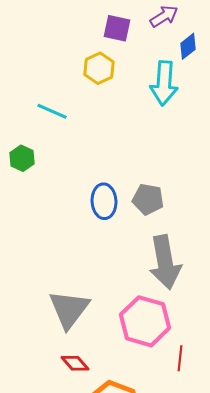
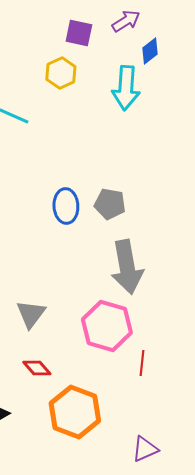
gray triangle: (69, 309) -> (31, 314), size x0.7

